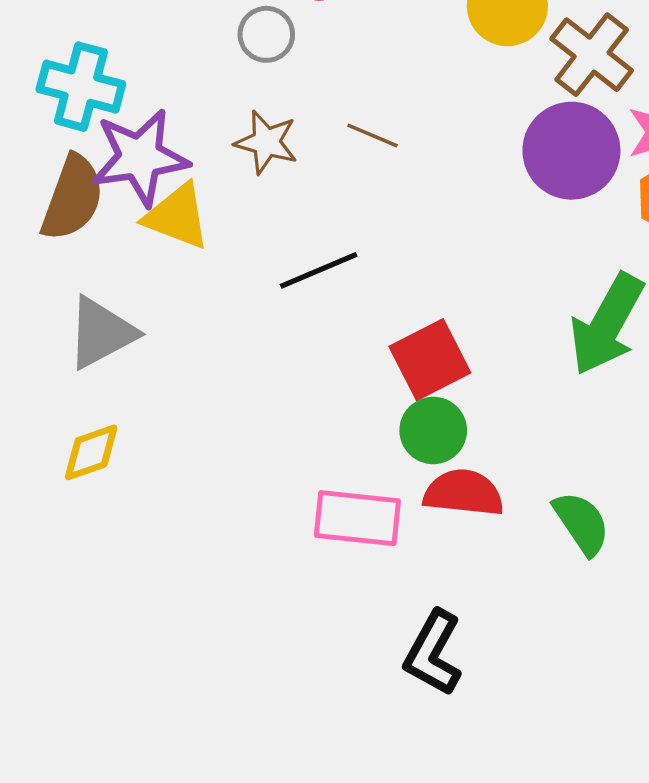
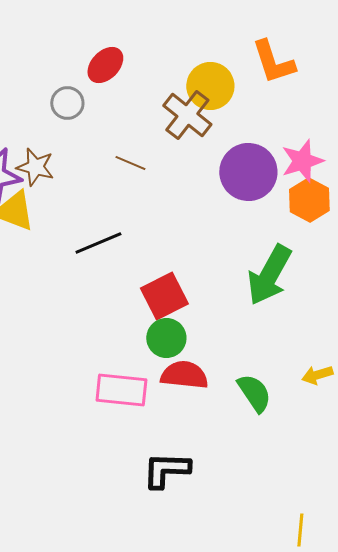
brown cross: (592, 55) -> (187, 115), moved
brown star: (266, 142) -> (35, 167), moved
black L-shape: (433, 653) -> (166, 470), turned 63

